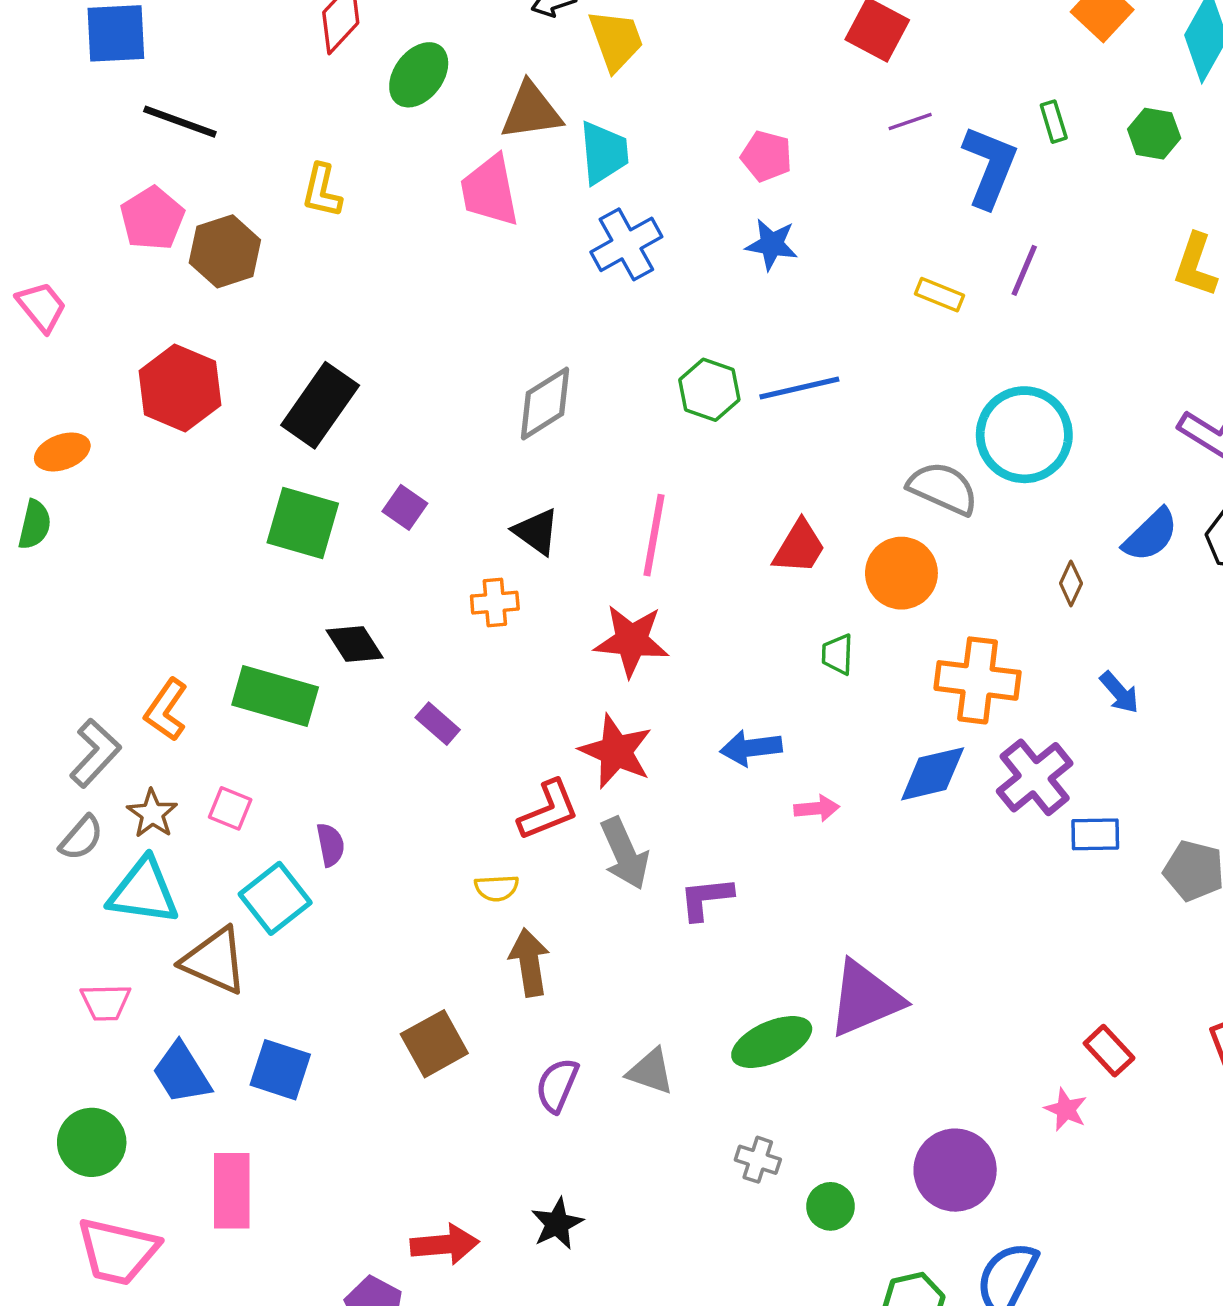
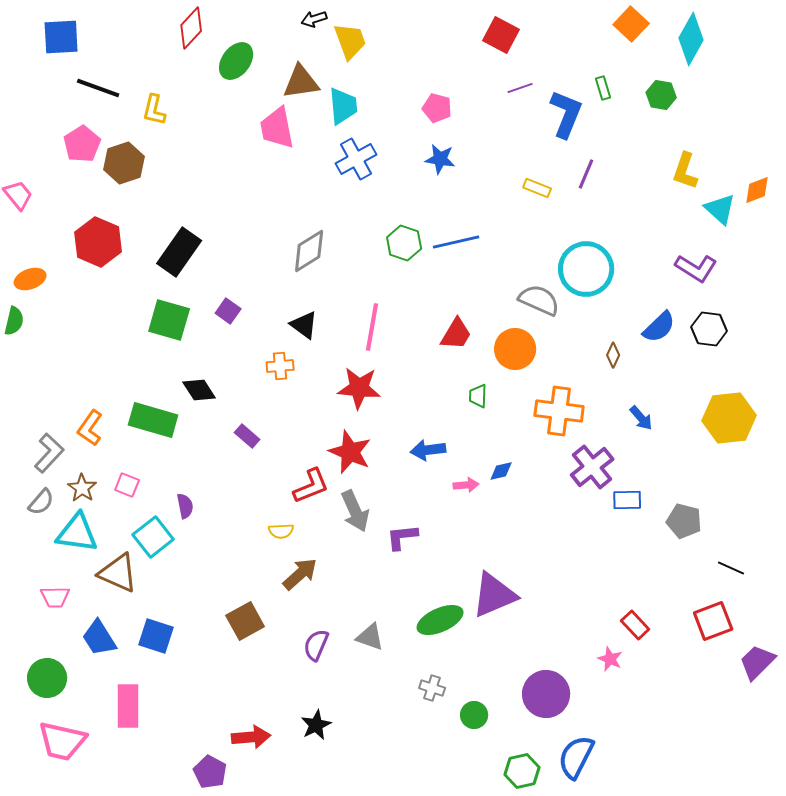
yellow L-shape: (322, 191) -> (154, 110), moved
blue diamond: (933, 774) -> (501, 471), moved, size x0.6
brown arrow: (529, 962) -> (300, 574), turned 57

